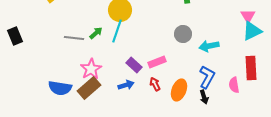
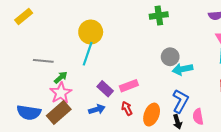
green arrow: (96, 33) -> (61, 77), moved
gray circle: (183, 34) -> (170, 57), moved
pink semicircle: (234, 85) -> (198, 117), moved

